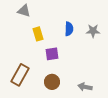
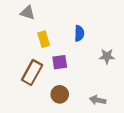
gray star: (93, 31) -> (107, 56), moved
brown rectangle: (20, 75) -> (32, 72), moved

